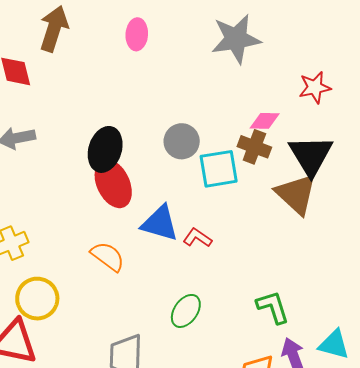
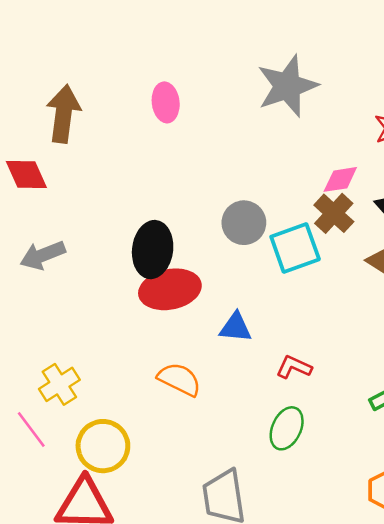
brown cross: (254, 147) -> (334, 213), turned 32
red ellipse: (113, 184) -> (170, 289), turned -66
blue triangle: (160, 223) -> (236, 327), size x0.7
red L-shape: (197, 238) -> (294, 367), moved

